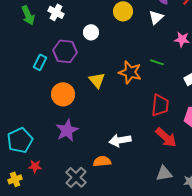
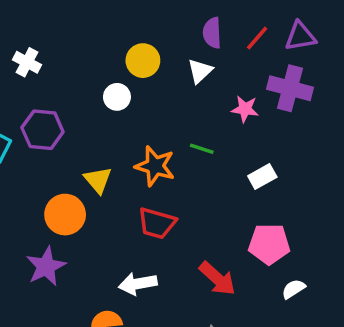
white circle: (91, 32) -> (117, 97), moved
orange circle: (63, 94) -> (65, 215), moved
red trapezoid: (160, 105) -> (157, 223), moved, turned 100

